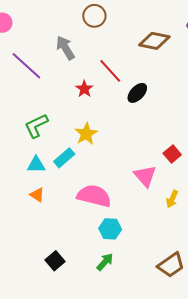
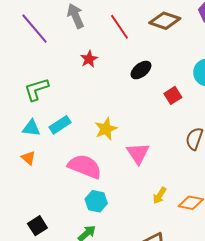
red line: (110, 71) -> (120, 27), moved
yellow star: (86, 134) -> (106, 129), moved
red square: (172, 154) -> (173, 95), moved
yellow arrow: (172, 199) -> (160, 196), moved

